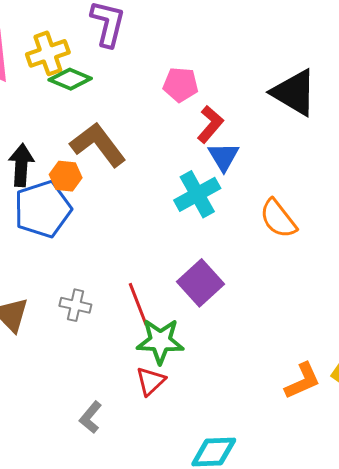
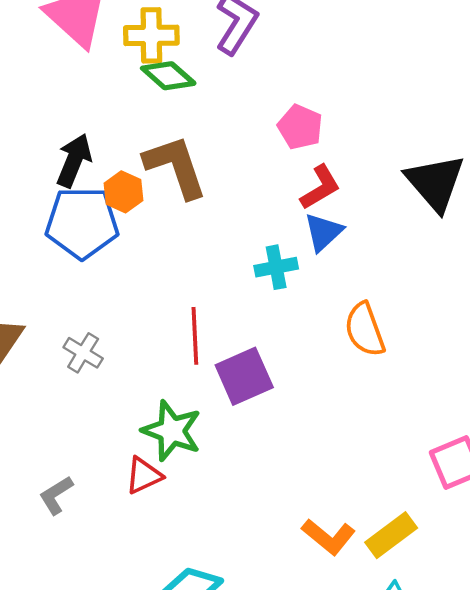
cyan cross: (197, 194) -> (276, 267), size x0.7
red line: (138, 304) -> (195, 336), moved
orange L-shape: (302, 381) -> (329, 537), turned 45

